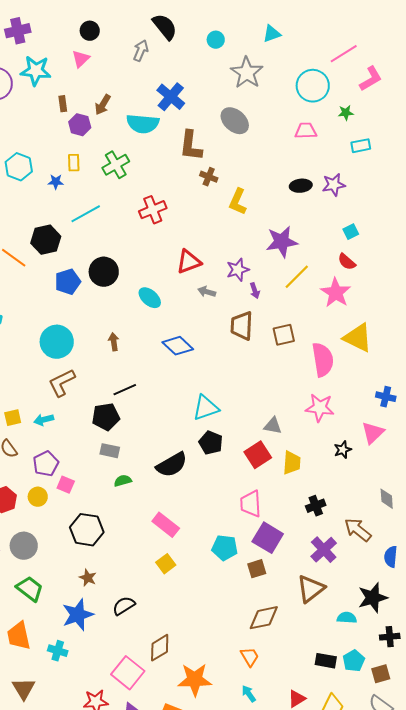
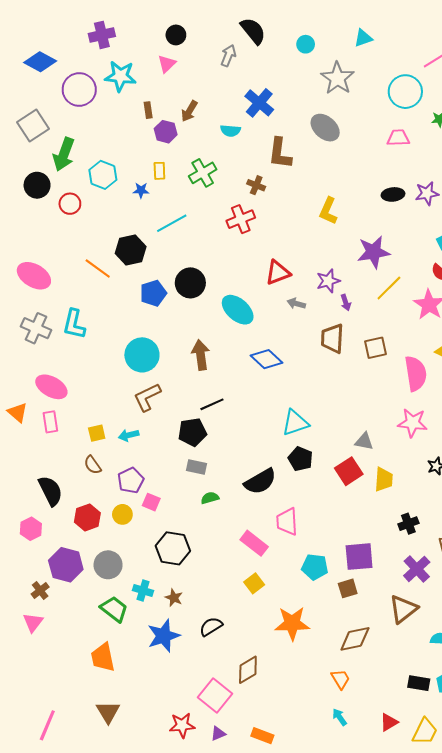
cyan semicircle: (143, 124) -> (230, 131), size x0.6
brown cross: (209, 177) -> (256, 185), moved
cyan ellipse: (150, 298) -> (238, 310), size x1.4
brown arrow: (114, 342) -> (201, 355), size x1.6
pink trapezoid: (251, 504) -> (287, 522), moved
purple square: (268, 538) -> (359, 557), turned -36
cyan cross: (58, 651) -> (143, 591), moved
orange star: (195, 680) -> (292, 623), moved

